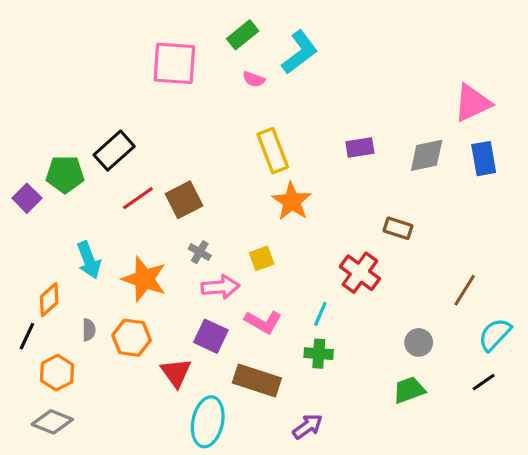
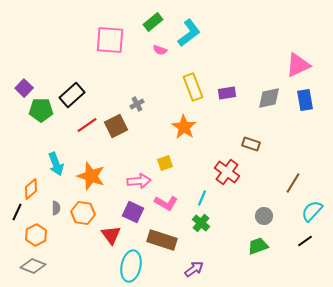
yellow rectangle: (273, 151) -> (193, 87), moved
purple square: (27, 198) -> (24, 88), moved
gray cross: (200, 252) -> (137, 104), moved, turned 32
green cross: (319, 354) -> (201, 223), turned 36

